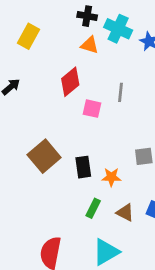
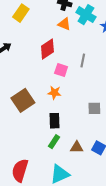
black rectangle: (83, 167) -> (54, 121), moved
orange star: (111, 177) -> (54, 93), moved
brown triangle: (125, 213) -> (77, 147), turned -32

